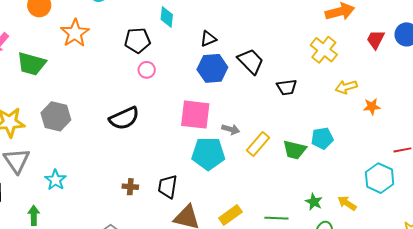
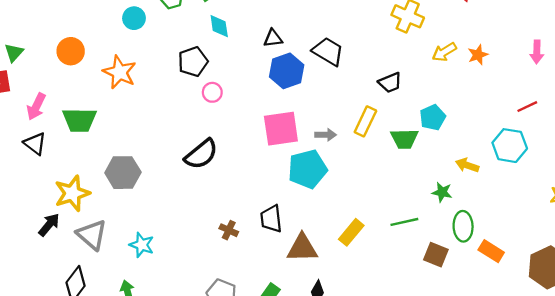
black triangle: (208, 39) -> (273, 38), turned 30
black trapezoid: (287, 87) -> (390, 83), moved
orange star: (372, 107) -> (478, 55), moved
yellow rectangle: (258, 144) -> (365, 121), moved
brown cross: (130, 187) -> (229, 230), turned 35
yellow arrow: (347, 203) -> (467, 165), moved

